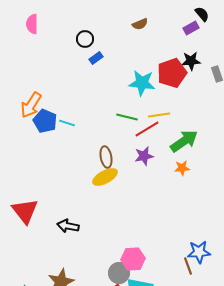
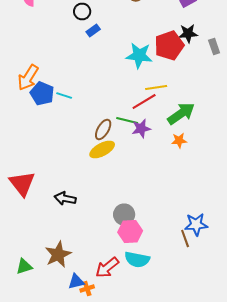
green line: (127, 117) -> (127, 120), moved
brown ellipse: (106, 157) -> (103, 130), turned 40
gray circle: (119, 273) -> (124, 214), moved

